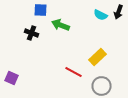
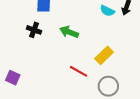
green arrow: (61, 25) -> (69, 32), moved

